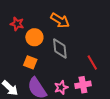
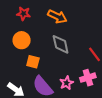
red star: (17, 24) -> (24, 14), moved
orange circle: (34, 37) -> (22, 40), moved

